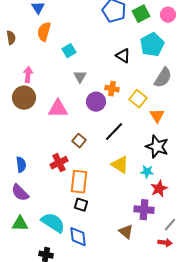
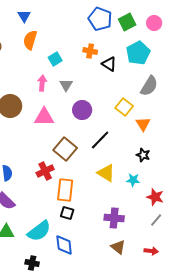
pink arrow: (28, 75) -> (42, 83), moved
orange cross: (112, 89) -> (90, 51), moved
brown square: (79, 141) -> (65, 149), size x1.6
black star: (157, 147) -> (143, 155), size x0.6
red star: (159, 189) -> (155, 197), moved, turned -30
purple cross: (144, 210) -> (114, 218), moved
cyan semicircle: (53, 223) -> (39, 231), turned 110
gray line: (170, 225) -> (156, 220), moved
brown triangle: (126, 232) -> (118, 247), moved

